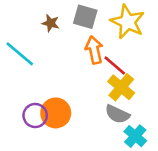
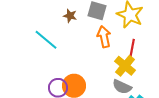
red line: (115, 65) -> (132, 49), moved, turned 60

